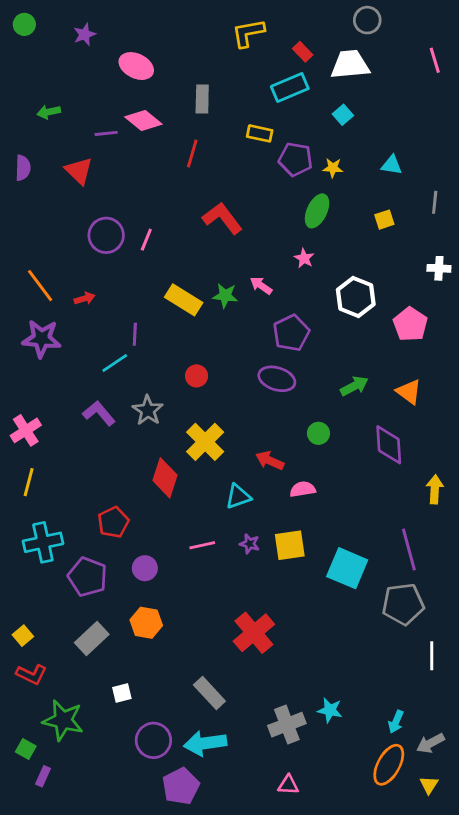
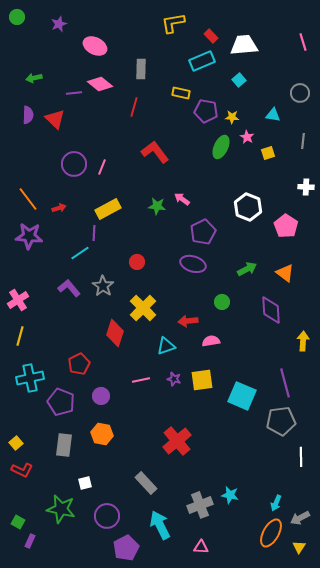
gray circle: (367, 20) -> (300, 93), moved
purple semicircle: (23, 168) -> (28, 115), moved
pink star: (304, 258) -> (247, 137), moved
yellow rectangle: (184, 300) -> (108, 209), moved, turned -60
red arrow: (270, 461) -> (188, 321), turned -30
gray rectangle: (92, 638) -> (64, 445), turned -40
green star: (63, 720) -> (61, 509), moved
cyan arrow: (205, 743) -> (160, 525), moved, turned 72

